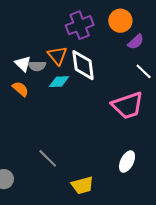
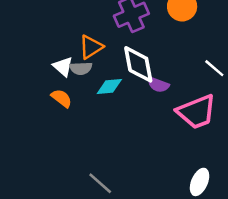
purple semicircle: (136, 42) -> (158, 85), moved, turned 66
orange triangle: (57, 56) -> (91, 47), moved, turned 40

